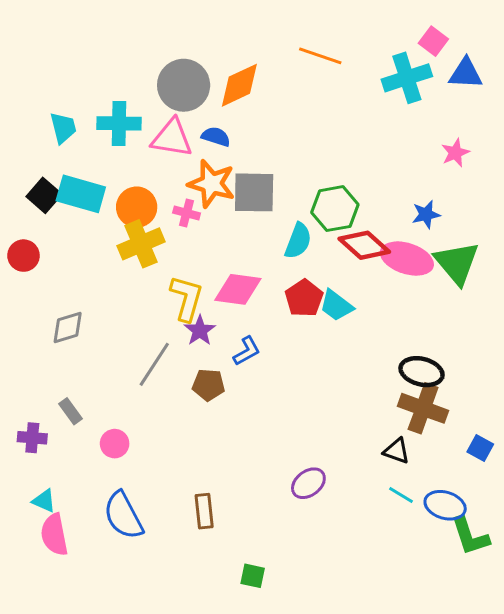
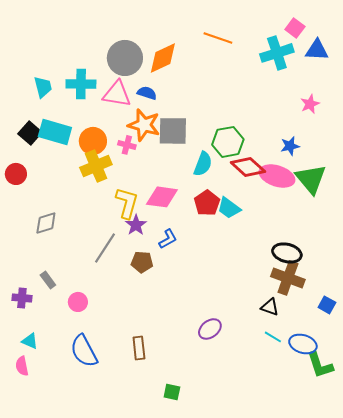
pink semicircle: (54, 535) -> (22, 366), moved, size x0.7

